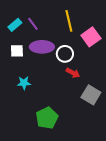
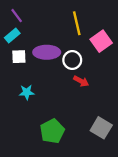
purple line: (33, 24) -> (17, 16), moved
cyan rectangle: (15, 25) -> (12, 36), moved
gray square: (91, 95) -> (101, 128), moved

